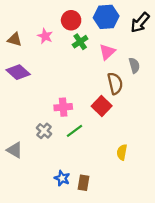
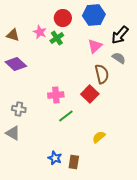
black arrow: (140, 23) -> (120, 35), moved
green cross: (80, 42) -> (57, 38), moved
gray semicircle: (134, 65) -> (119, 58), turned -40
gray cross: (44, 131) -> (19, 109), moved, turned -32
yellow semicircle: (122, 152) -> (99, 137), moved, turned 40

